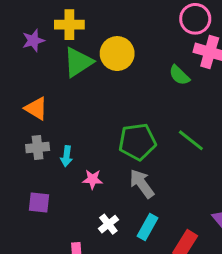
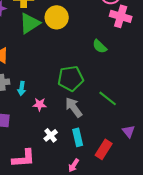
green semicircle: (179, 75) -> (100, 46), moved
green line: (191, 140) -> (108, 98), moved
cyan rectangle: (147, 227) -> (78, 137), turned -42

